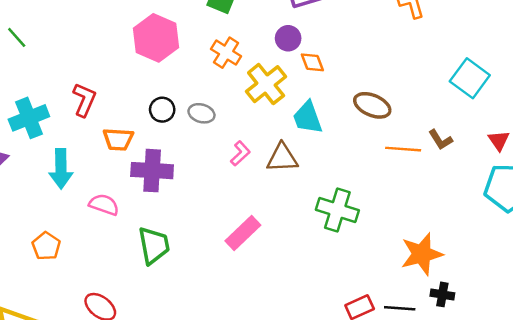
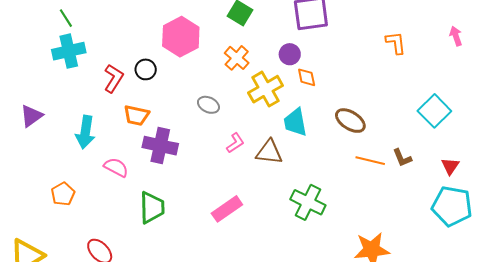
black circle: (162, 110) -> (146, 69), moved
cyan cross: (29, 118) -> (69, 51), moved

